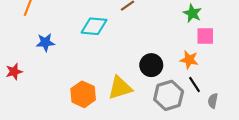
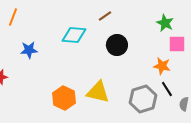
black circle: (151, 65) -> (117, 45), moved
yellow triangle: (120, 88) -> (98, 92), turned 30

